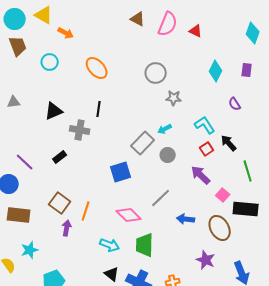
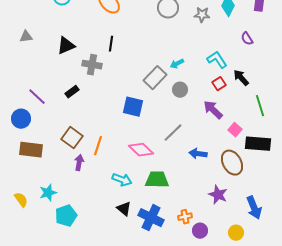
gray star: (174, 98) -> (202, 15), moved
blue square: (121, 172) -> (133, 107), turned 30
green trapezoid: (145, 245) -> (157, 180), turned 90
cyan star: (30, 250) -> (48, 193), moved

